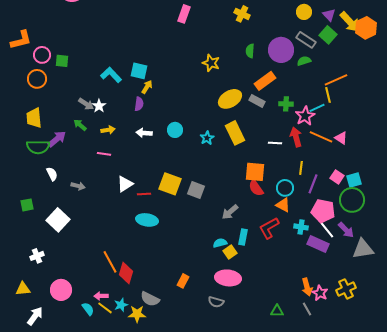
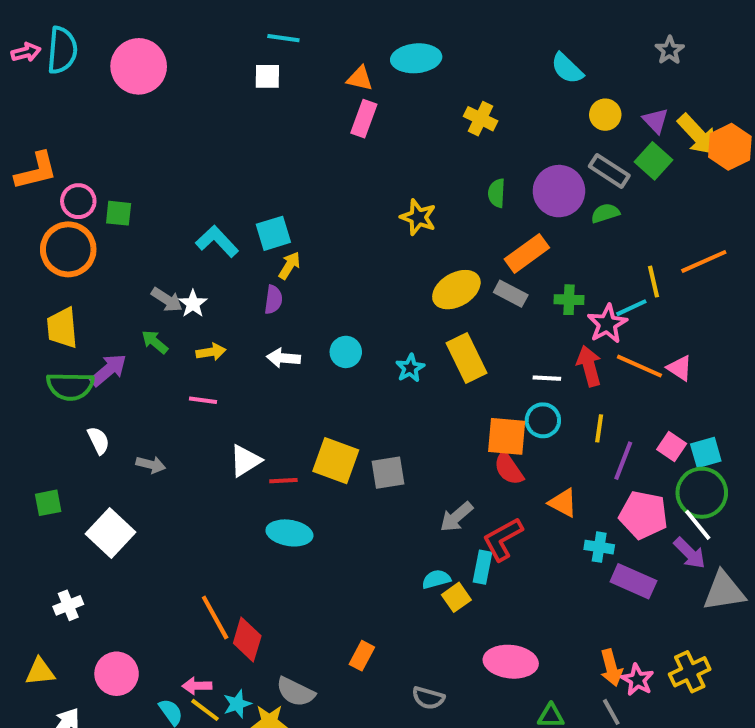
cyan square: (139, 71) -> (273, 233), turned -30
orange circle: (37, 79) -> (68, 249), size x1.4
orange line: (336, 80) -> (704, 261), moved
cyan circle: (285, 188) -> (543, 420), moved
gray square: (196, 190) -> (388, 473), turned -30
red L-shape: (269, 228) -> (503, 539), moved
white line: (327, 230) -> (698, 525), moved
pink ellipse: (228, 278) -> (511, 662), moved

